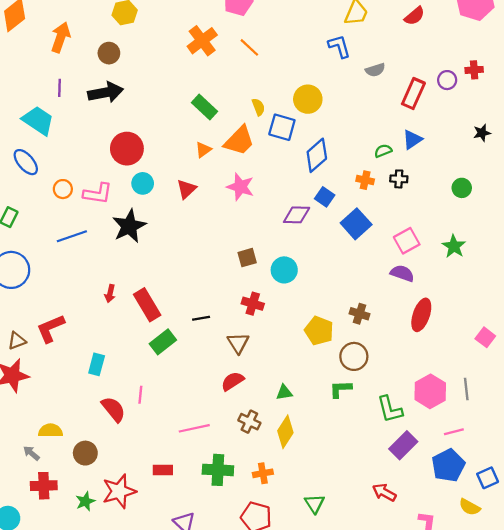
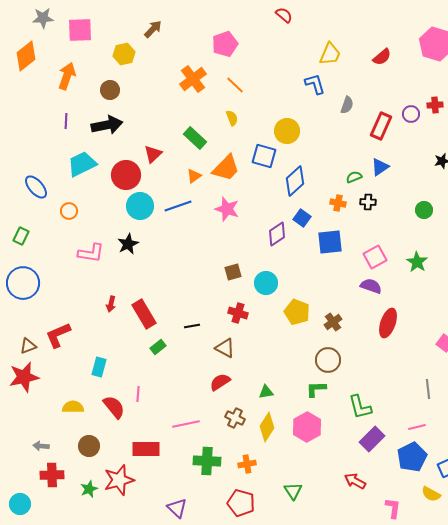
gray semicircle: (375, 70) -> (347, 105), turned -54
yellow semicircle: (258, 107) -> (232, 118), moved
cyan trapezoid: (38, 120) -> (82, 164), moved, turned -60
cyan circle: (143, 183) -> (140, 206), size x1.4
red triangle: (186, 189) -> (153, 154), moved
pink L-shape: (98, 194) -> (91, 253), moved
purple diamond: (297, 215) -> (277, 234), turned -35
blue square: (356, 224) -> (330, 242), turned 36
black star: (129, 226) -> (128, 244), size x0.7
blue line: (72, 236) -> (178, 206), moved
brown cross: (359, 314) -> (333, 322), turned 36
yellow pentagon: (319, 331) -> (297, 312), moved
green rectangle: (163, 342) -> (158, 347), size x0.7
brown triangle: (238, 343) -> (225, 348), turned -30
pink hexagon: (430, 391) -> (307, 427), moved
yellow semicircle: (50, 431) -> (73, 407), moved
gray arrow: (31, 453) -> (41, 446), turned -35
red rectangle: (163, 470) -> (146, 449), moved, size x1.5

